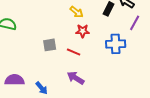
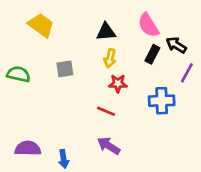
yellow arrow: (77, 12) -> (110, 58), turned 64
gray square: (50, 45) -> (65, 69), moved
blue arrow: (42, 88) -> (64, 159), turned 32

